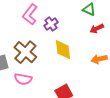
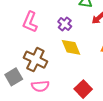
purple cross: (51, 24) -> (65, 24), moved

